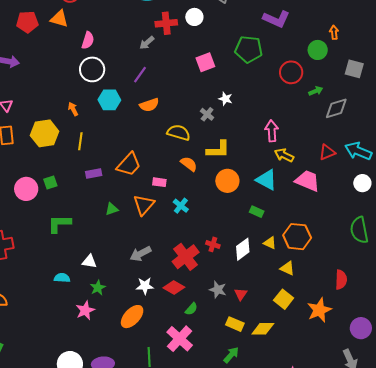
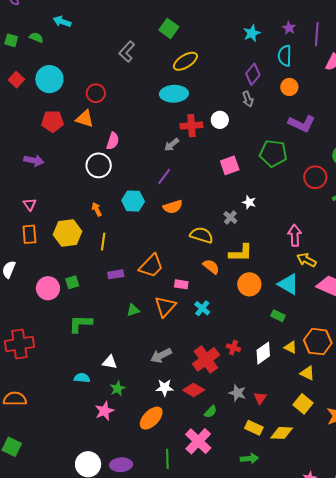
white circle: (92, 69) -> (99, 165), moved
green arrow: (231, 355) -> (249, 459), turned 42

